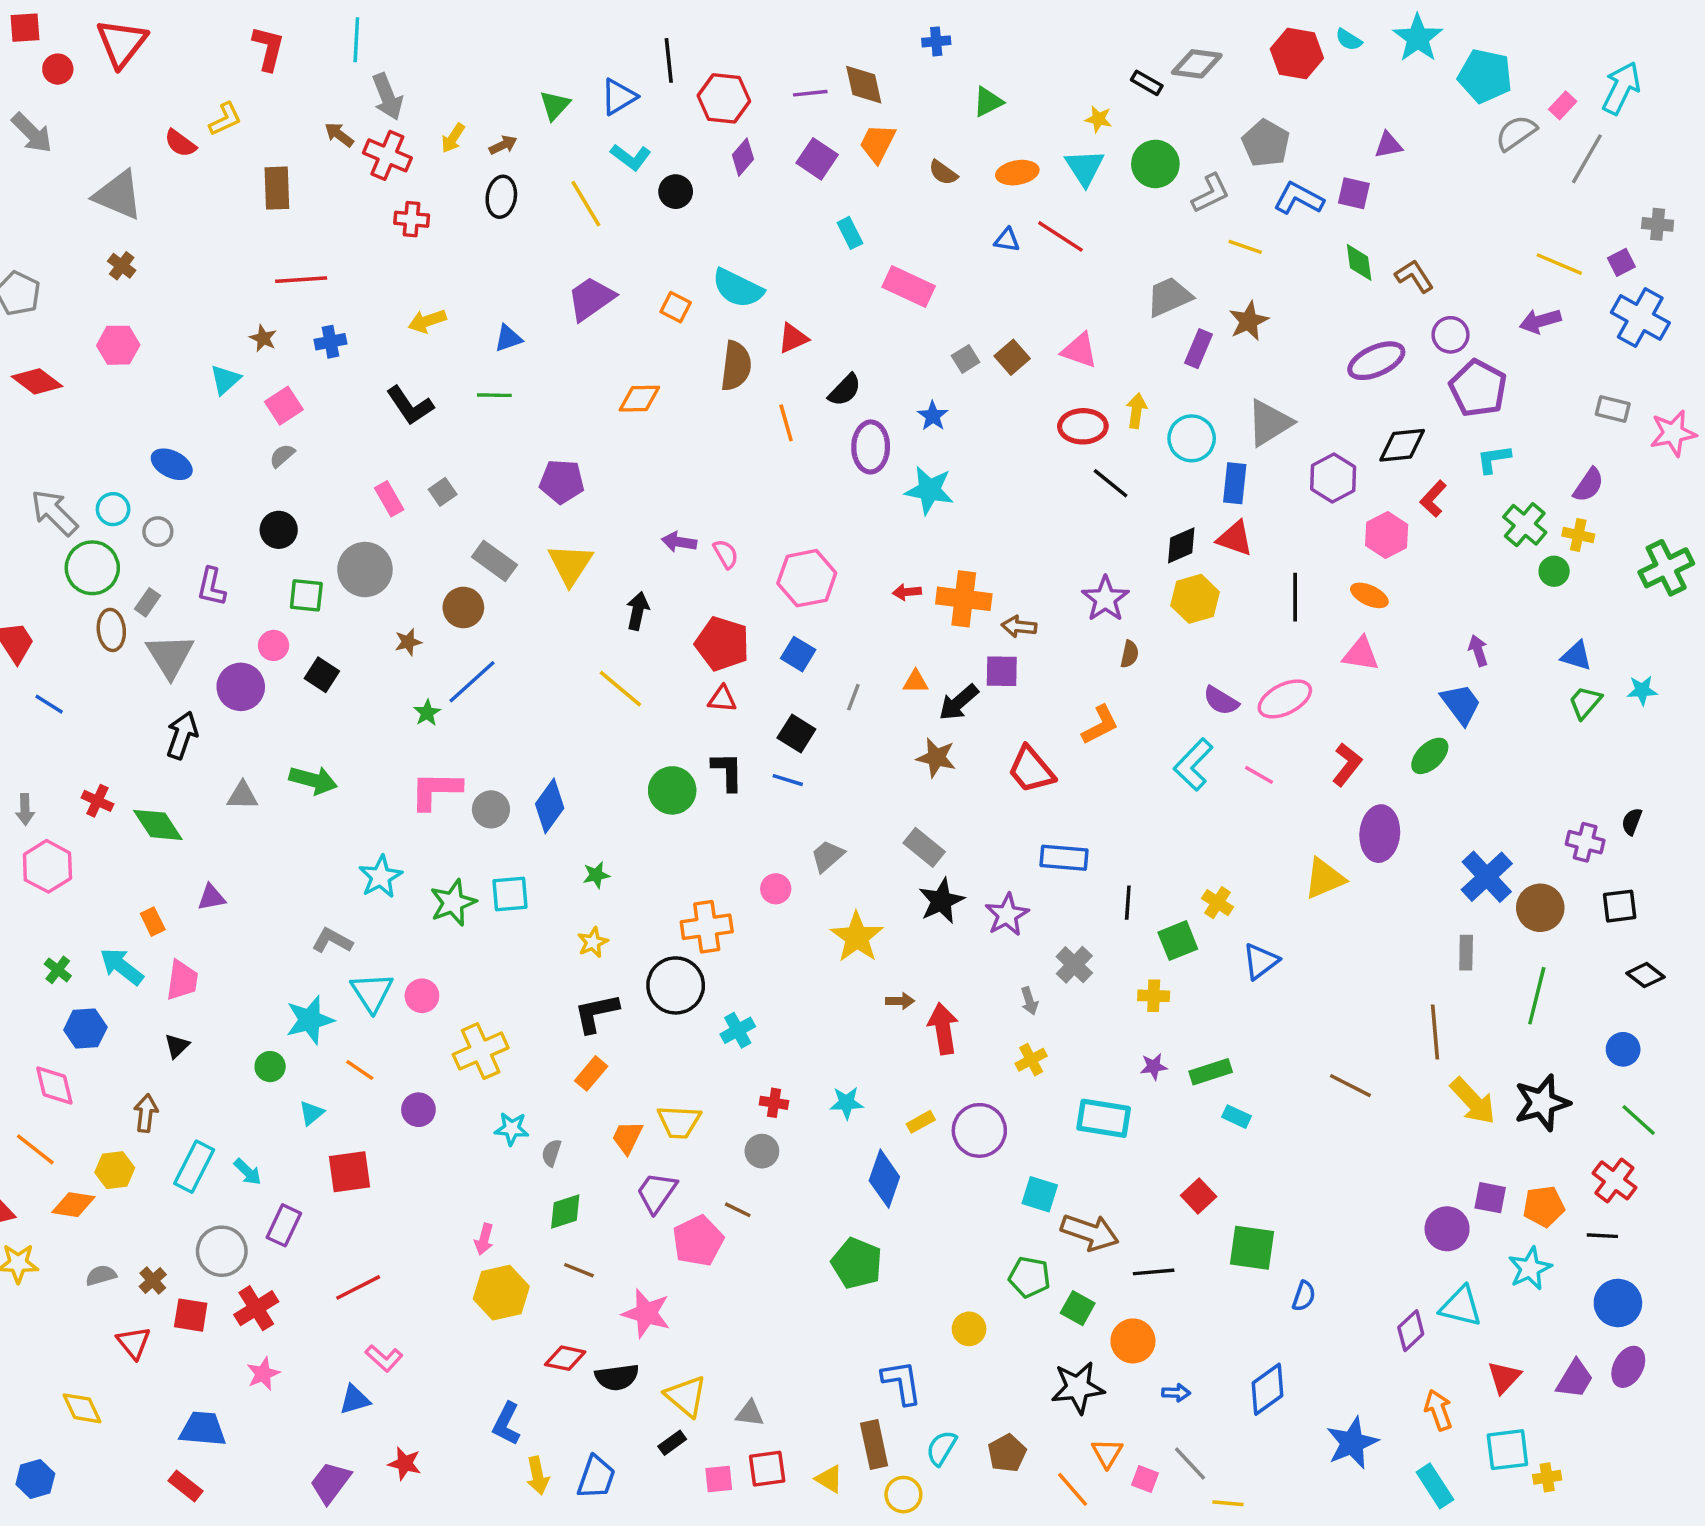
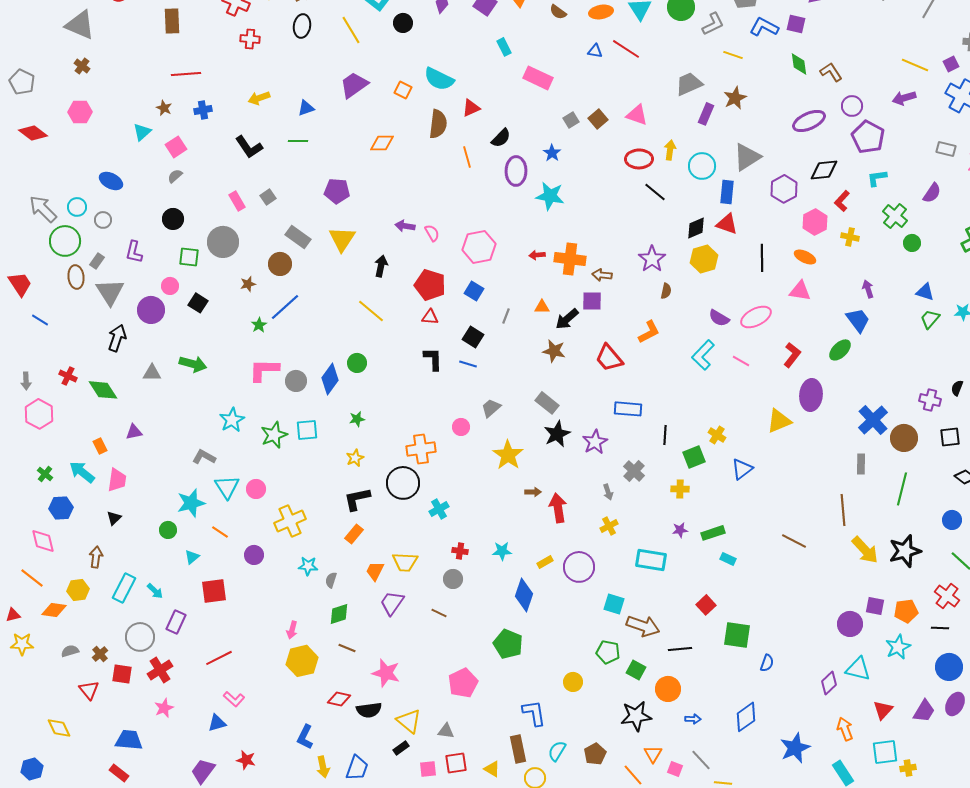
yellow cross: (1578, 535) -> (850, 237), moved
green circle: (672, 790) -> (357, 363), moved, size x0.7
pink pentagon: (698, 1241) -> (463, 683), moved

